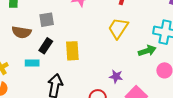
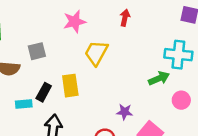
yellow trapezoid: (118, 28) -> (96, 53), moved
black rectangle: (46, 46) -> (44, 92), moved

